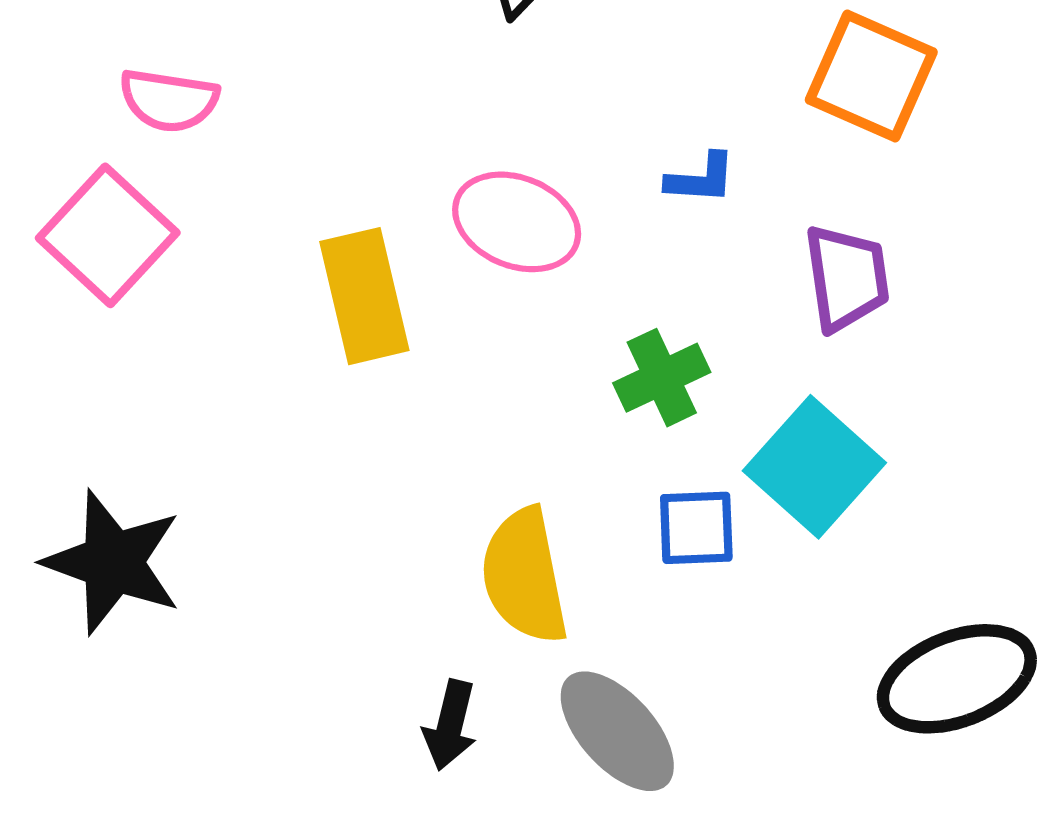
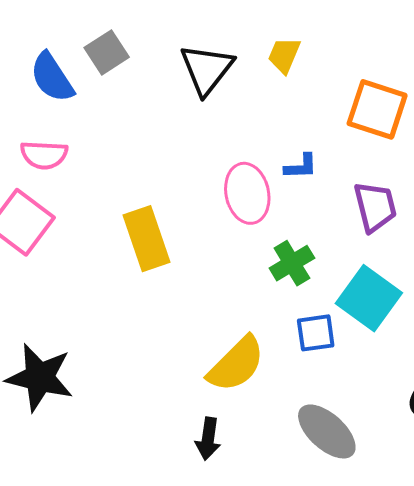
pink ellipse: (517, 222) -> (247, 193), moved, turned 62
yellow semicircle: (524, 576) -> (236, 364), turned -118
gray ellipse: (617, 731) -> (327, 431), moved

